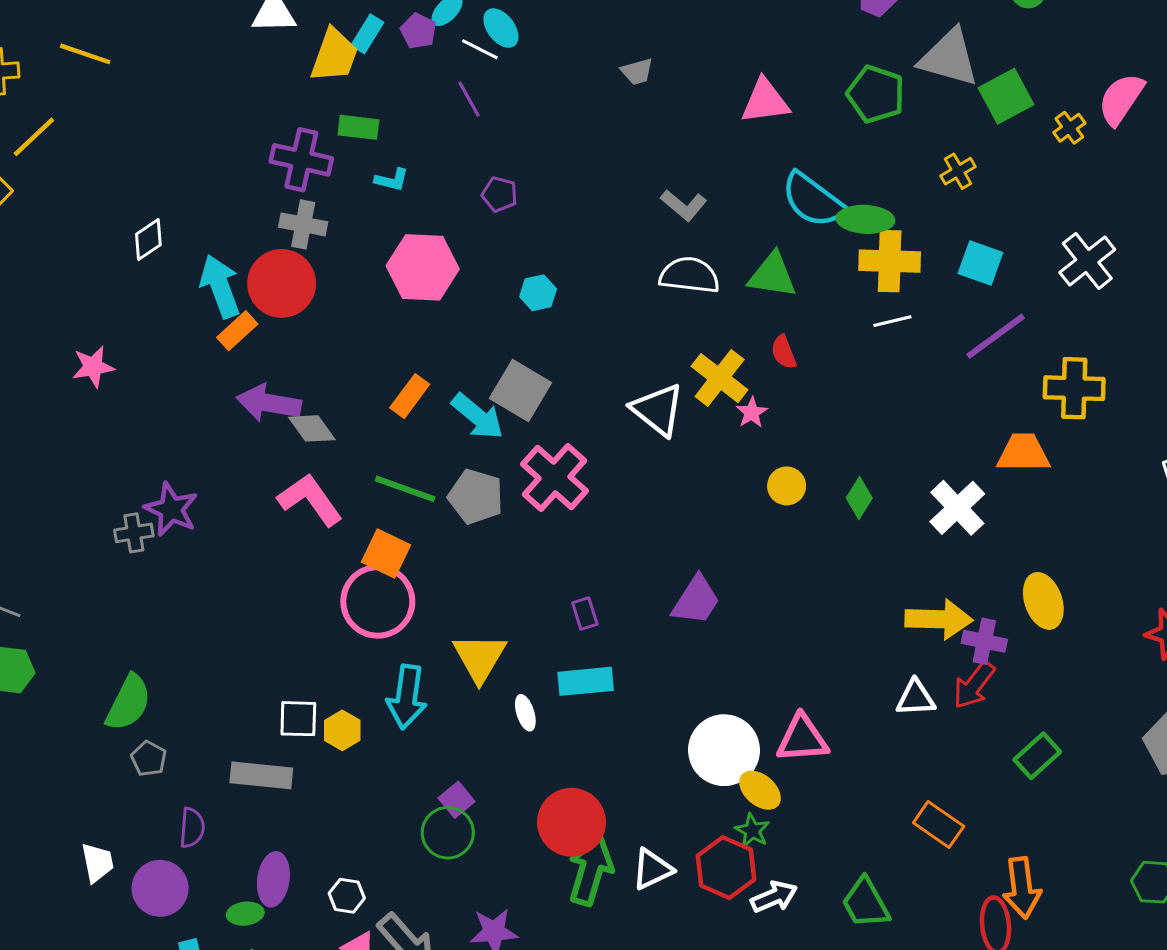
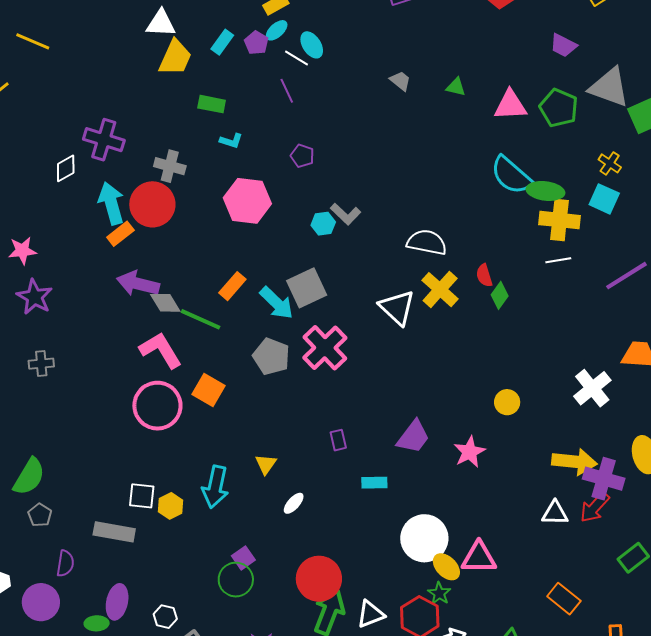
yellow trapezoid: (334, 55) -> (175, 57), moved
gray trapezoid: (637, 72) -> (400, 81), turned -130
pink triangle: (765, 101) -> (510, 105), moved
purple cross: (301, 160) -> (104, 140), moved
yellow cross: (958, 171) -> (610, 163), turned -30
gray L-shape: (684, 205) -> (346, 214), moved
cyan square: (980, 263) -> (604, 199), moved
white semicircle: (689, 275) -> (427, 242), moved
green triangle: (772, 275) -> (456, 87), moved, size x0.6
gray square: (521, 390) -> (307, 288), turned 30
pink star: (752, 413) -> (469, 452), moved, size x1.5
yellow circle: (787, 486) -> (507, 402), moved
green line: (405, 489) -> (201, 319), moved
green diamond: (859, 498) -> (500, 295), moved
purple star: (171, 509) -> (35, 297), moved
pink circle: (378, 601) -> (157, 406), moved
purple cross: (984, 641) -> (604, 479), size x1.4
yellow triangle: (480, 658) -> (266, 464), size x0.6
cyan rectangle: (586, 681) -> (374, 483), moved, size x0.7
white ellipse: (525, 713) -> (294, 503), turned 55
pink triangle: (802, 739) -> (479, 558), moved

